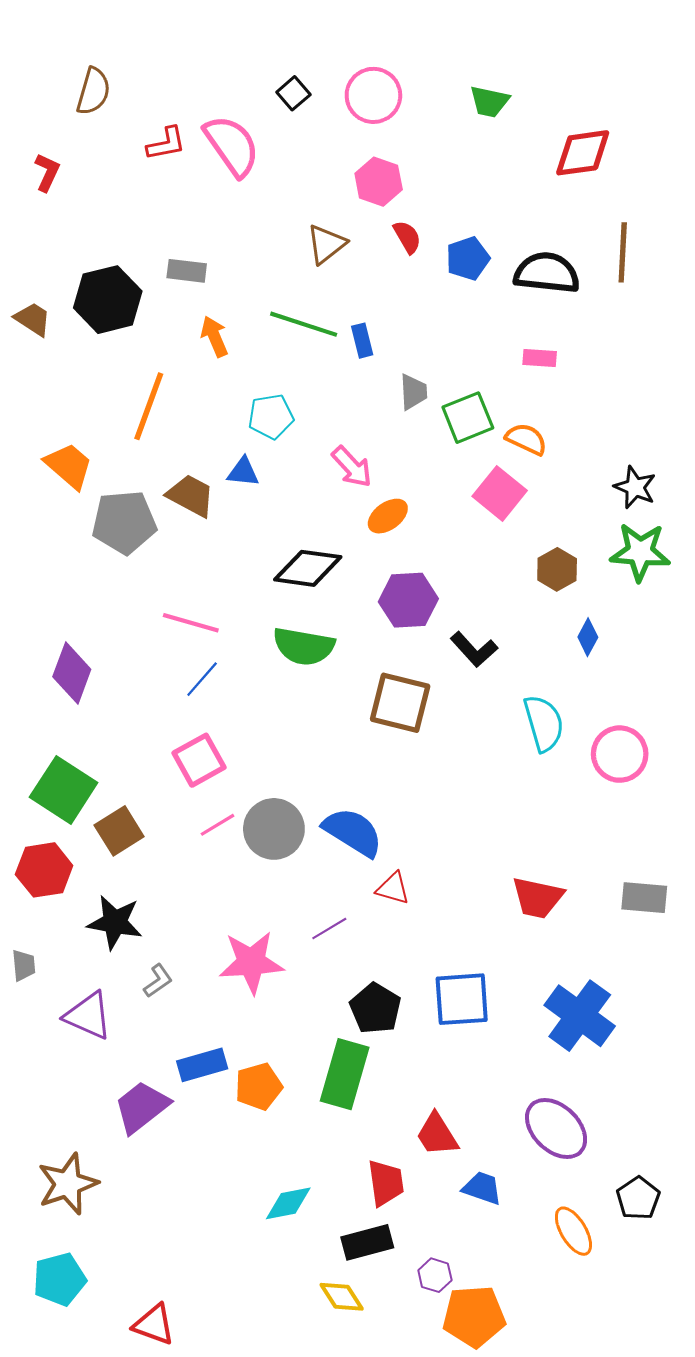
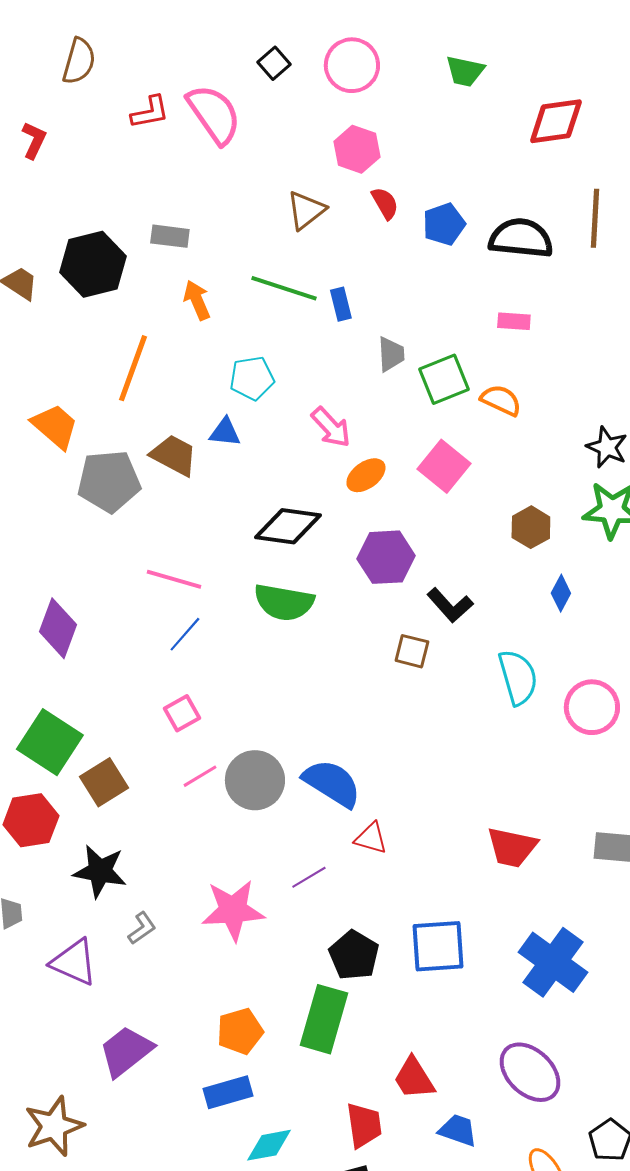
pink square: (500, 493) -> (444, 466), moved
brown square: (400, 703) -> (412, 651), moved, size x0.6
pink square: (199, 760) -> (182, 713), size x0.7
blue rectangle: (202, 1065) -> (228, 1092), moved

